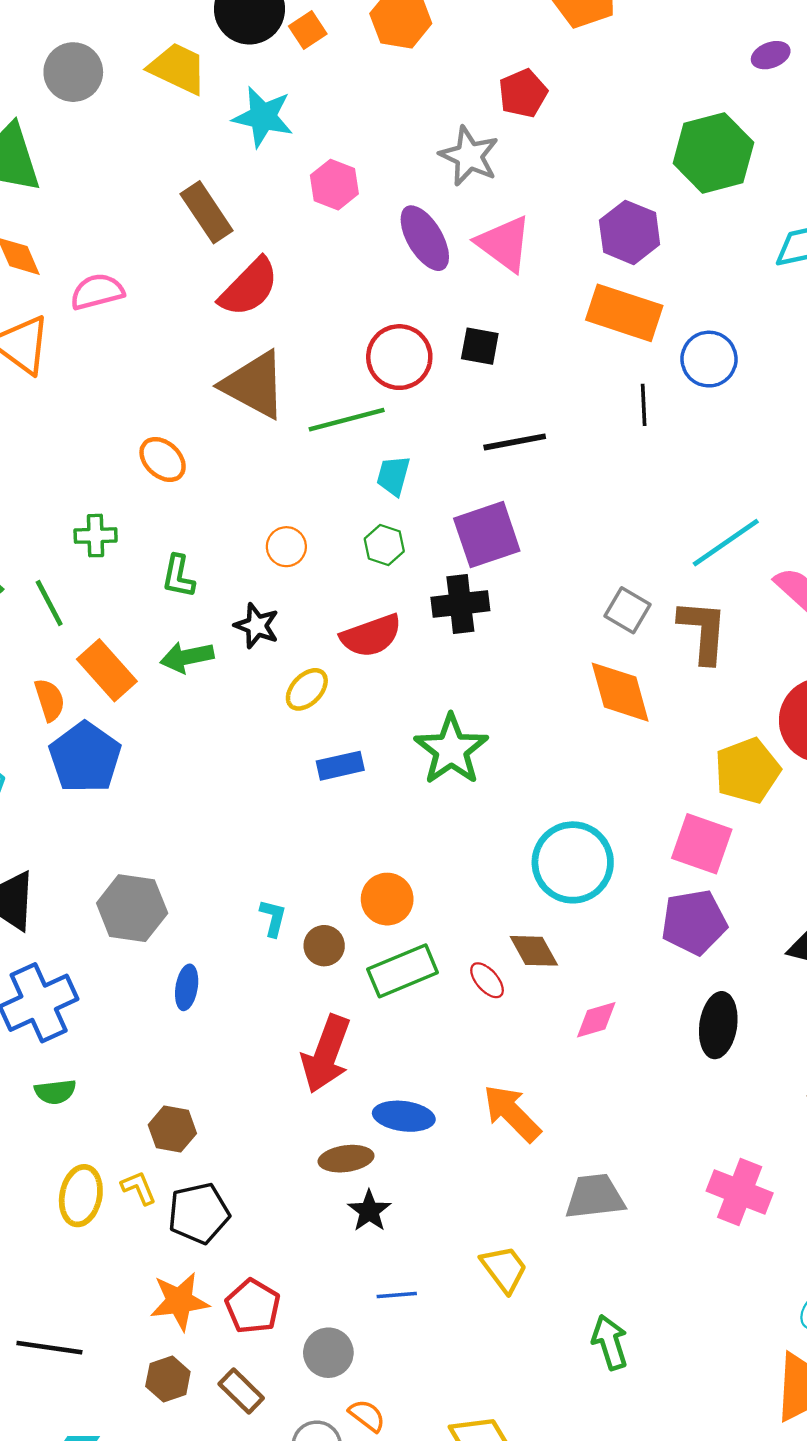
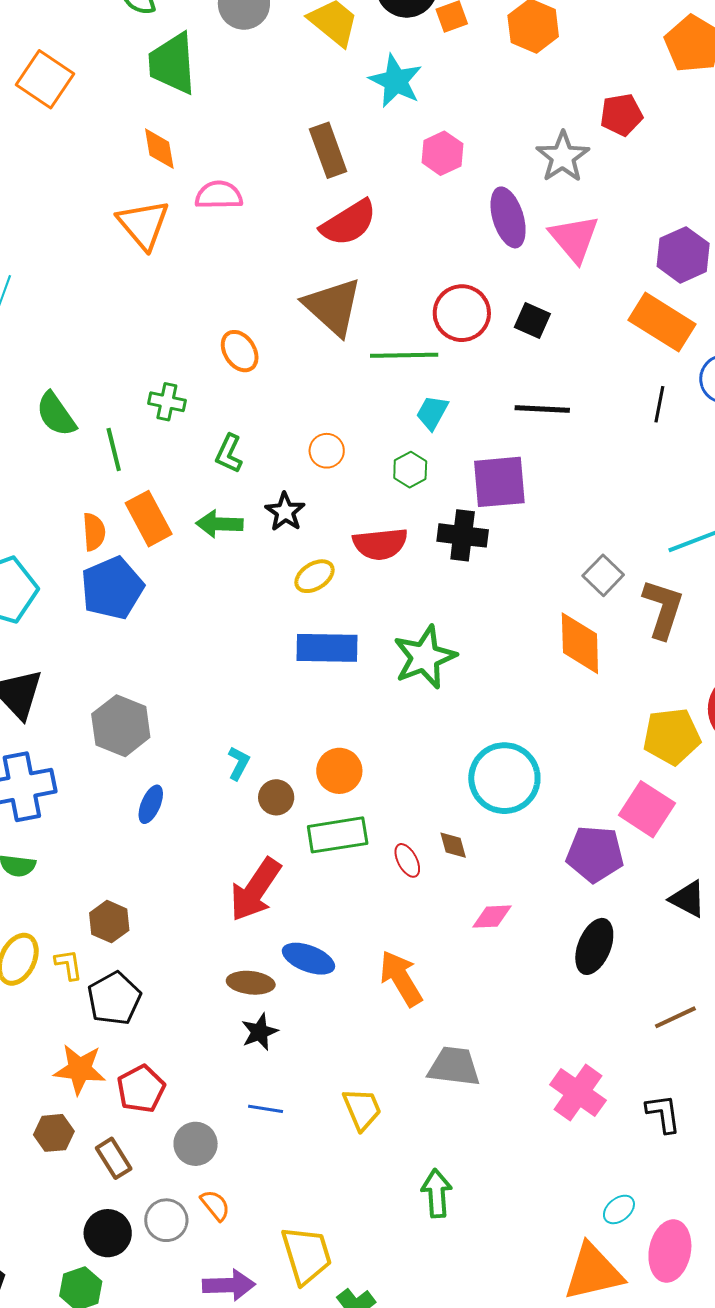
blue rectangle: (340, 766) -> (327, 648), size x1.5
pink square: (702, 844) -> (647, 809), moved
brown diamond: (534, 951) -> (453, 845), size x0.7
black pentagon: (199, 1213) -> (114, 999), turned -30

